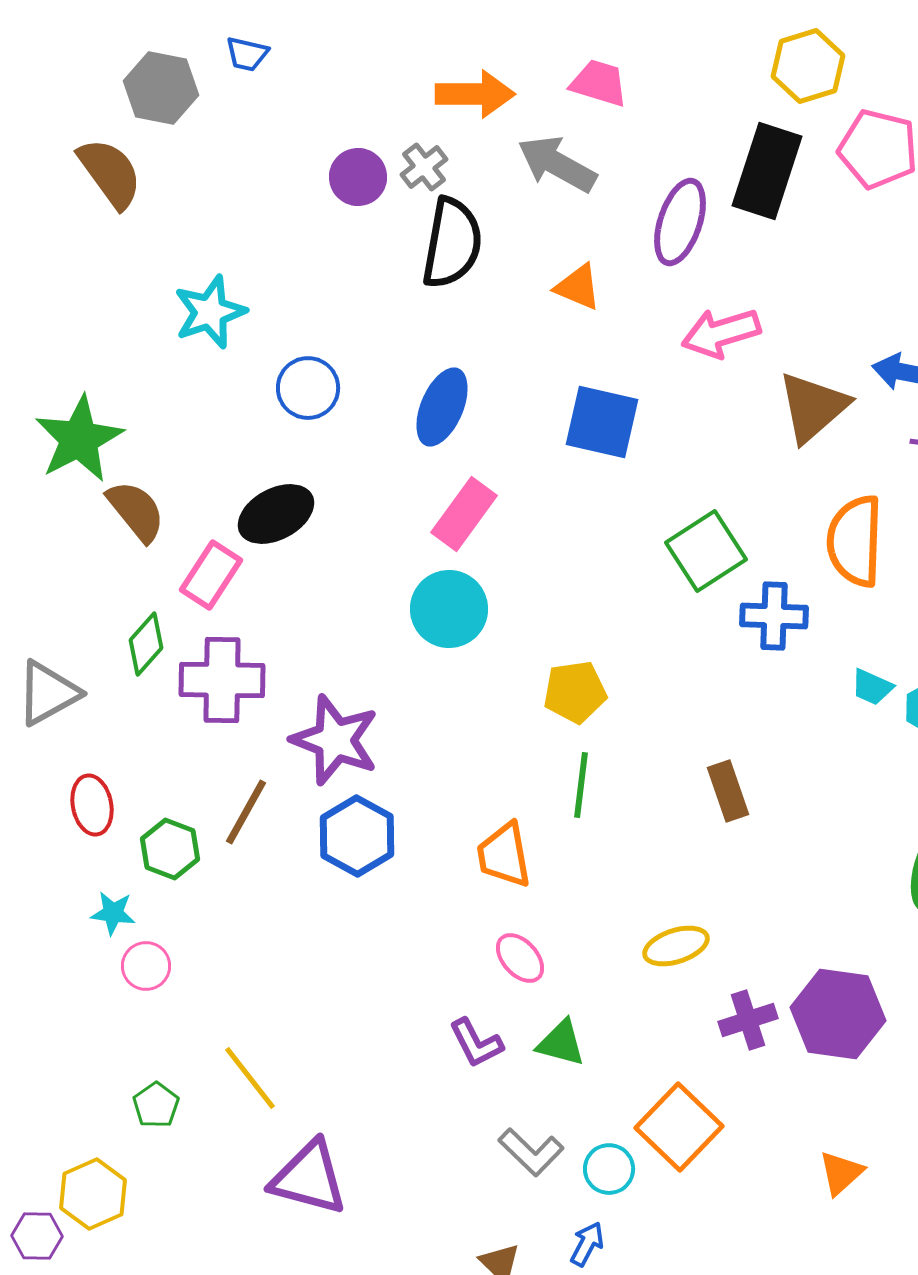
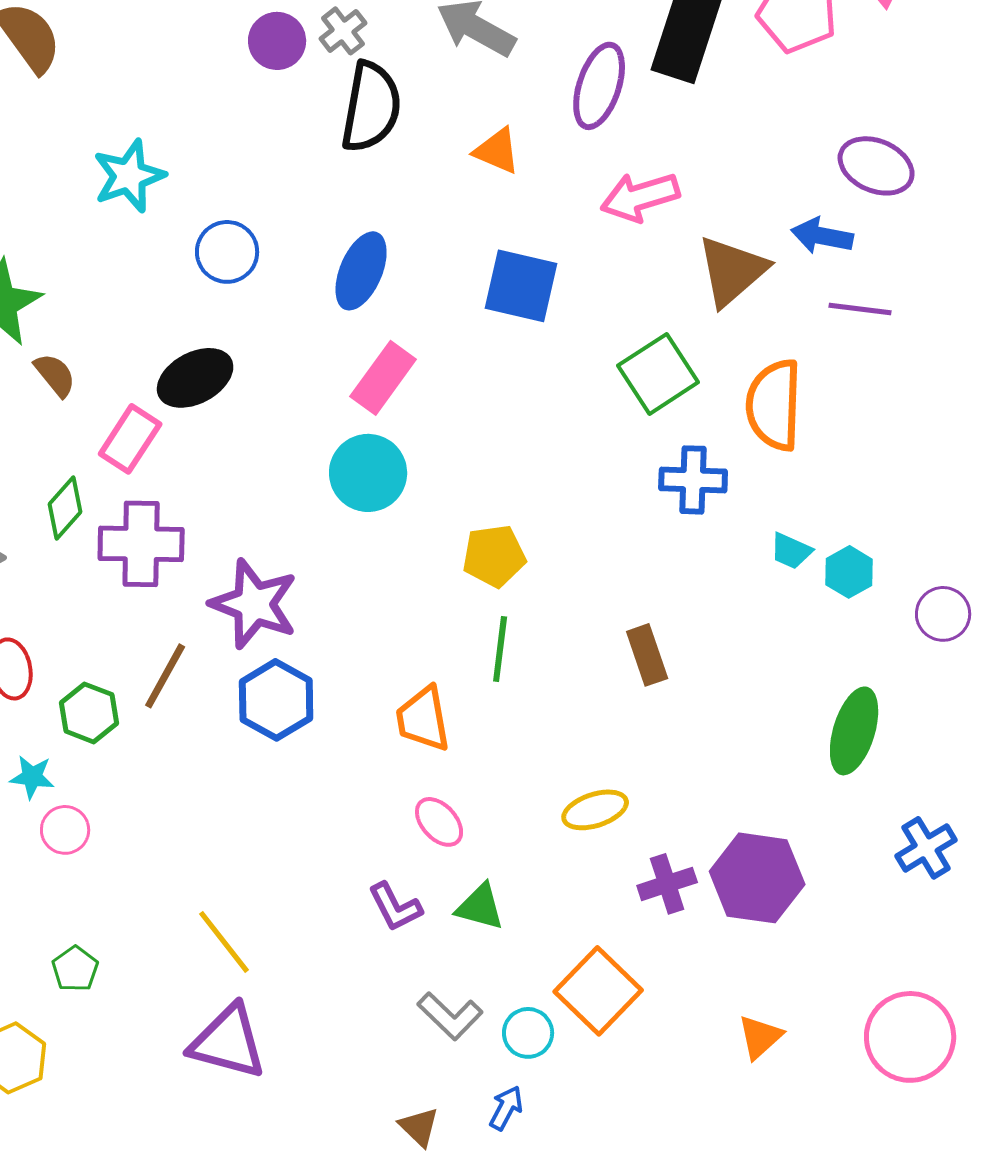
brown semicircle: (136, 511) -> (55, 375), size x0.7
green square: (706, 551) -> (658, 374), moved
yellow line: (250, 1078) -> (224, 942), moved

